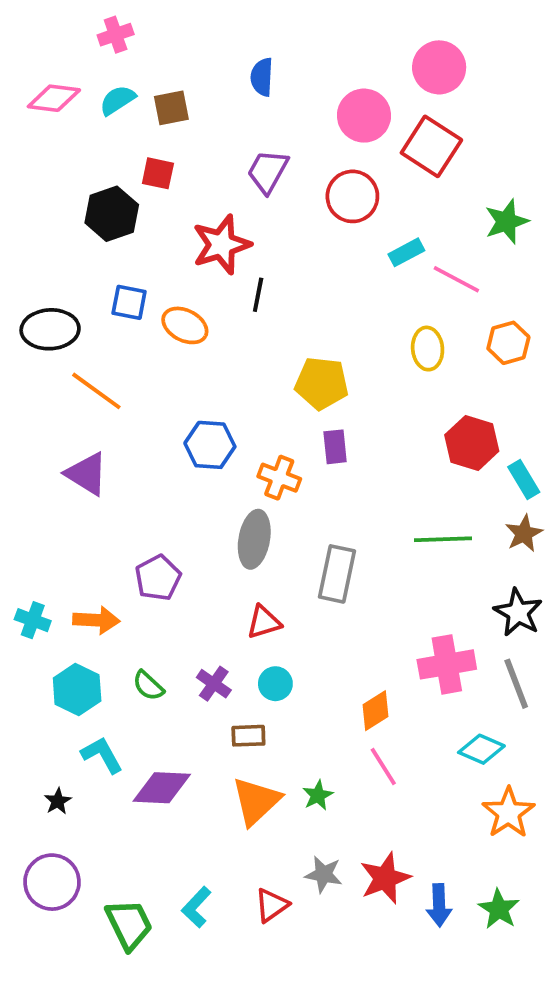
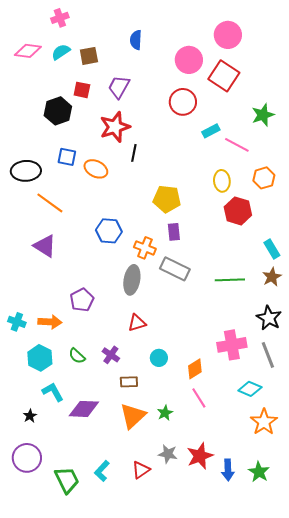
purple trapezoid: (268, 171) -> (119, 87), moved
red hexagon: (472, 443) -> (238, 211), moved
gray rectangle: (337, 574) -> (175, 269), moved, turned -76
cyan circle: (275, 684) -> (159, 358), moved

